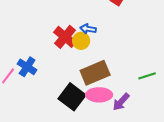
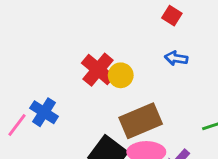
blue arrow: (88, 29) -> (176, 58), moved

